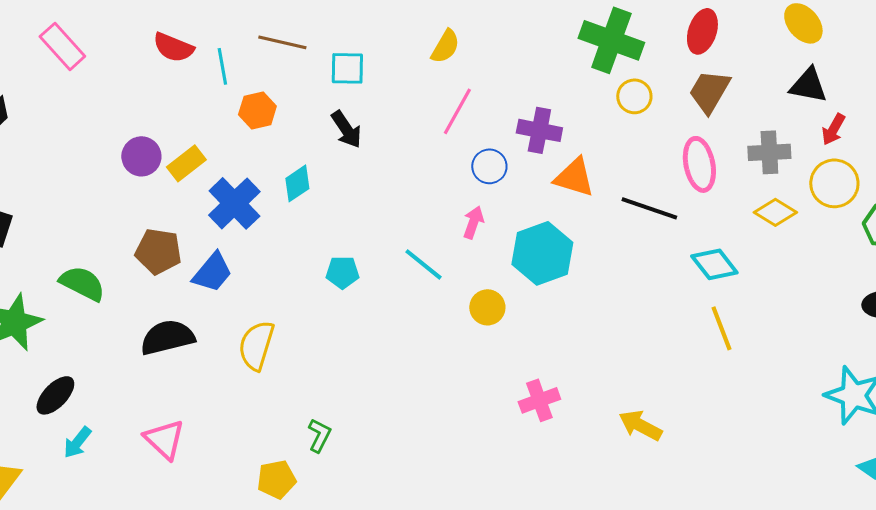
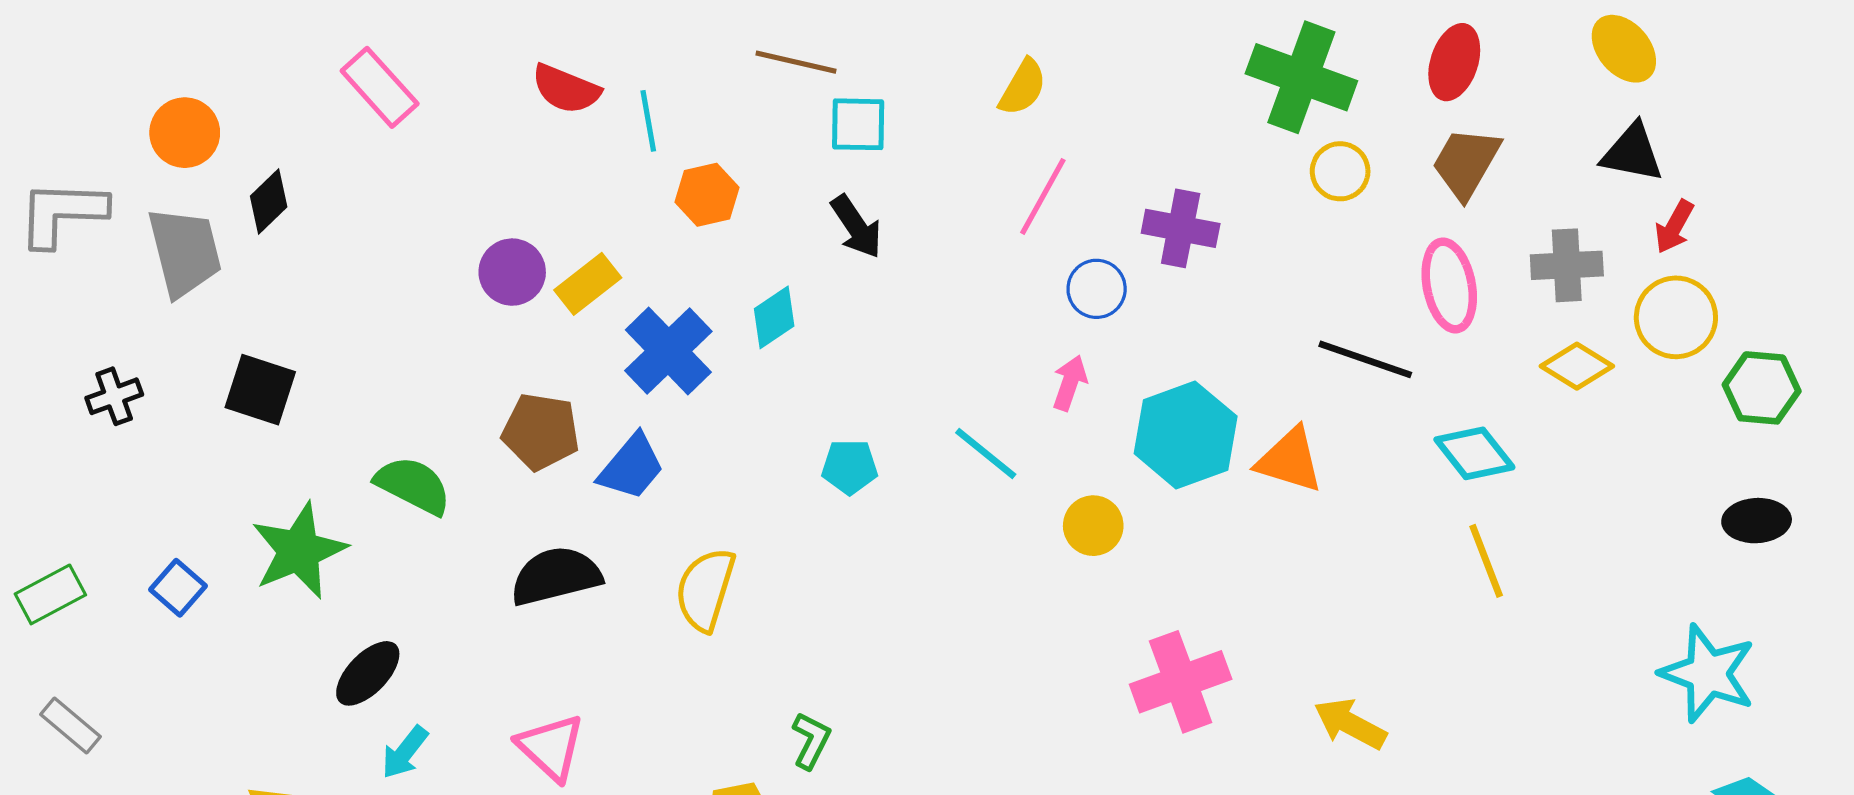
brown line: (282, 42) -> (796, 62), moved
orange triangle: (574, 177) -> (1290, 460), moved
pink cross: (539, 400) -> (1181, 682), size x1.4

